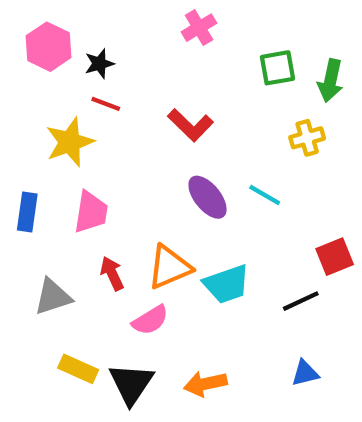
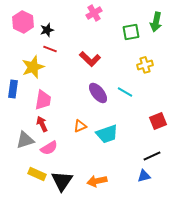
green arrow: (330, 81) -> (156, 22), moved
blue rectangle: (27, 212) -> (13, 89), moved
orange triangle: (169, 267) -> (80, 126), size x0.6
red arrow: (112, 274) -> (42, 124), moved
black line: (301, 301) -> (152, 156), moved
pink semicircle: (150, 320) -> (49, 148), moved

